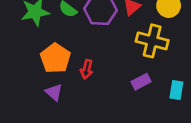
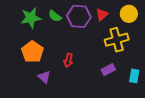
yellow cross: (152, 41) -> (117, 40), turned -30
orange pentagon: (55, 58) -> (32, 52), moved

